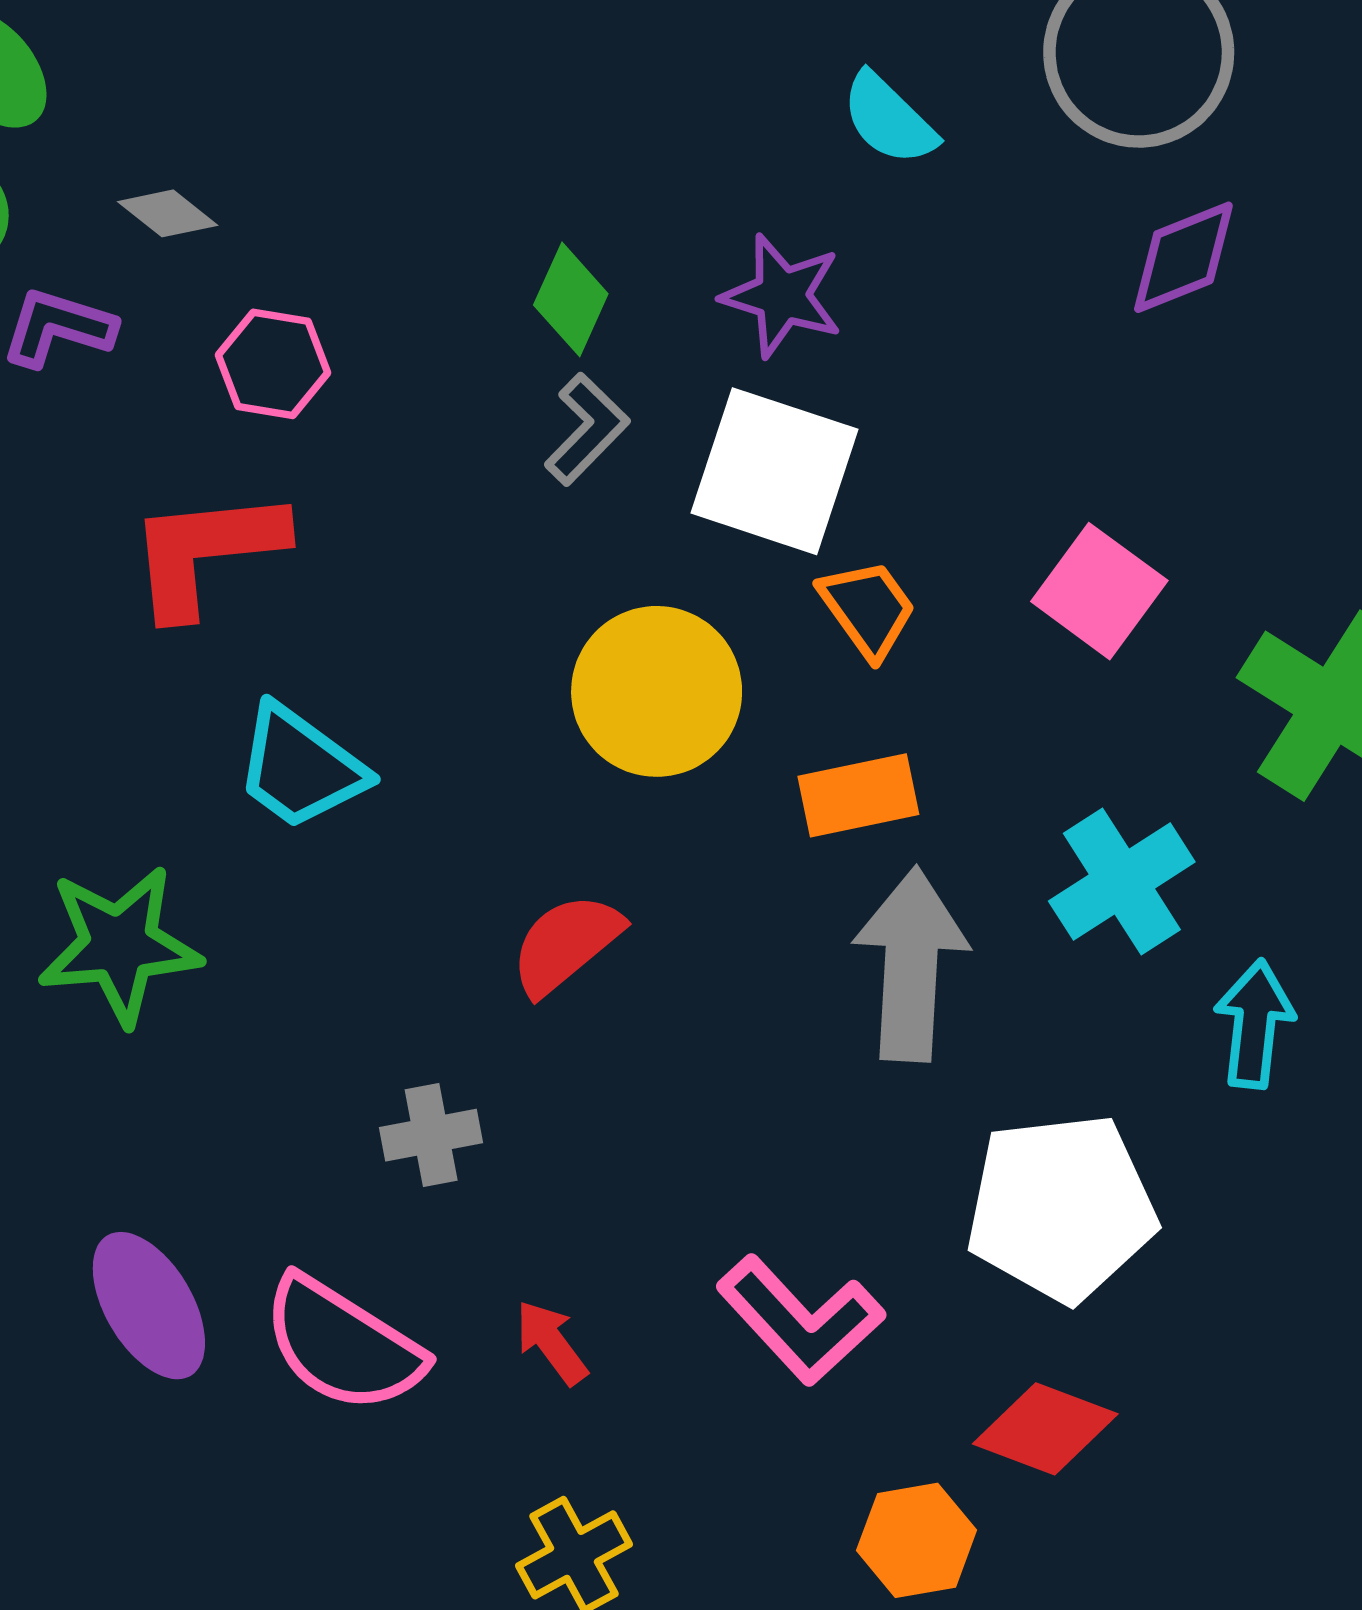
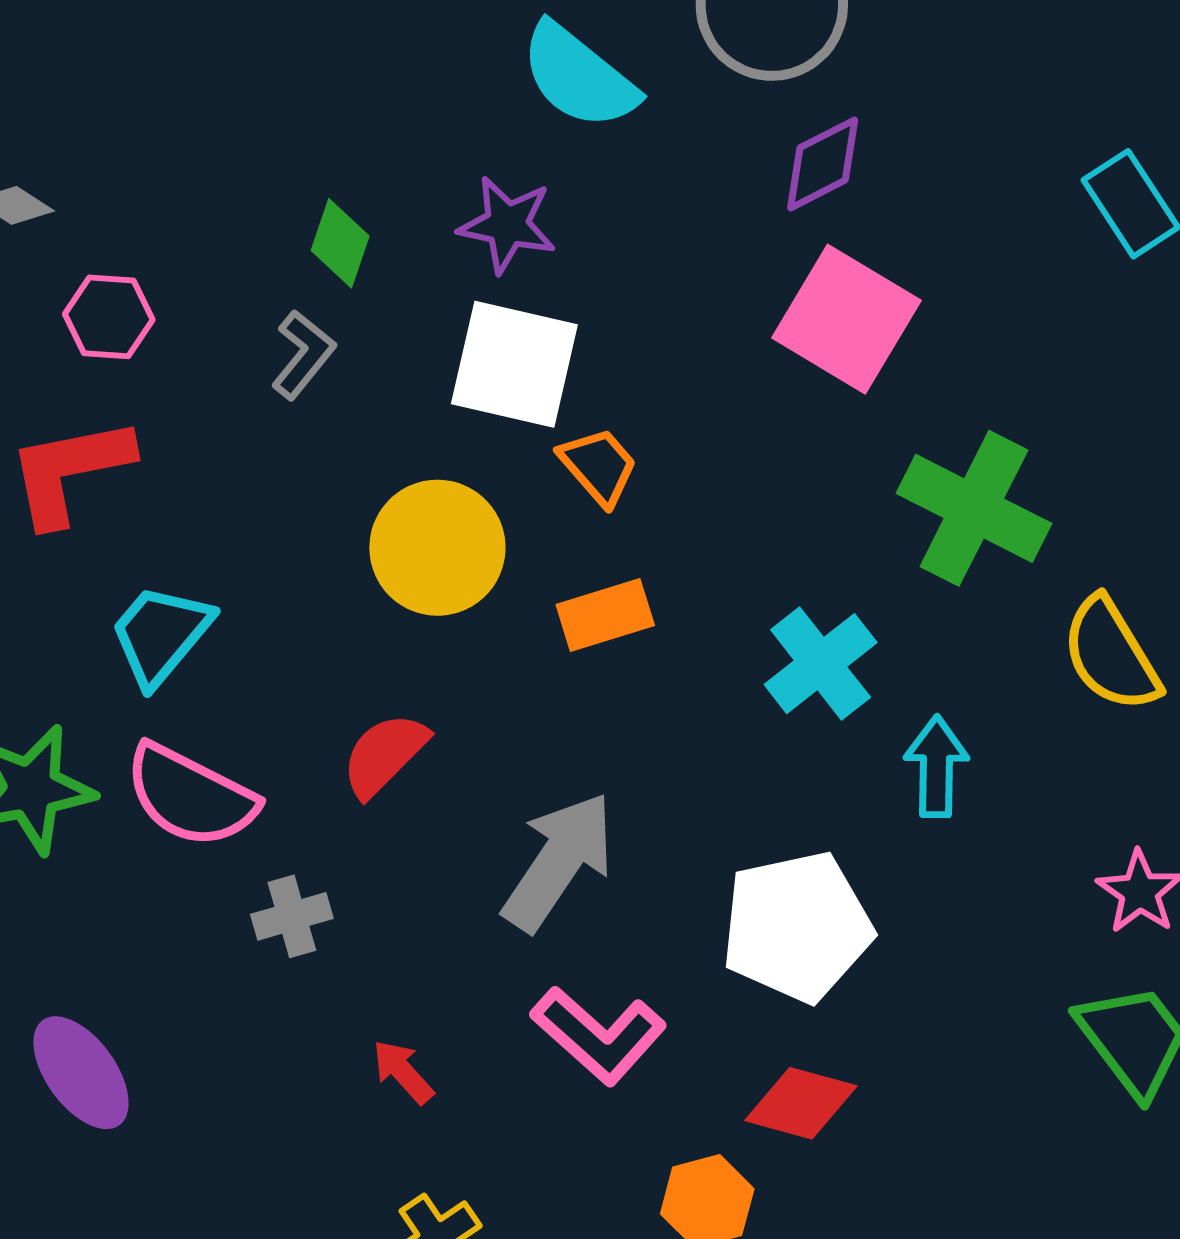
cyan semicircle: (889, 119) -> (579, 76), size x1.5
gray L-shape: (587, 429) -> (303, 355), moved
pink square: (1099, 591) -> (846, 319), moved, size x1.4
cyan trapezoid: (300, 767) -> (161, 635), turned 99
gray arrow: (911, 964) -> (559, 861), moved, turned 36
pink semicircle: (343, 1345) -> (191, 796), moved

